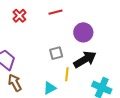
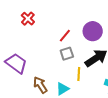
red line: (56, 12) -> (65, 36), moved, turned -32
brown arrow: (15, 83) -> (40, 85), moved

